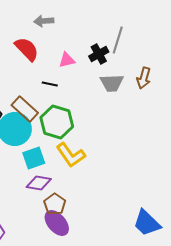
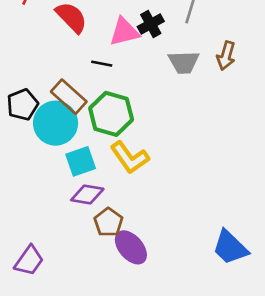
black cross: (99, 54) -> (151, 24), moved
pink triangle: (67, 60) -> (124, 32), size x1.4
purple ellipse: (57, 223) -> (131, 247), moved

